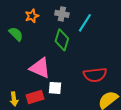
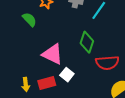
green diamond: (62, 40) -> (87, 42), moved
white square: (55, 88) -> (67, 75), turned 32

